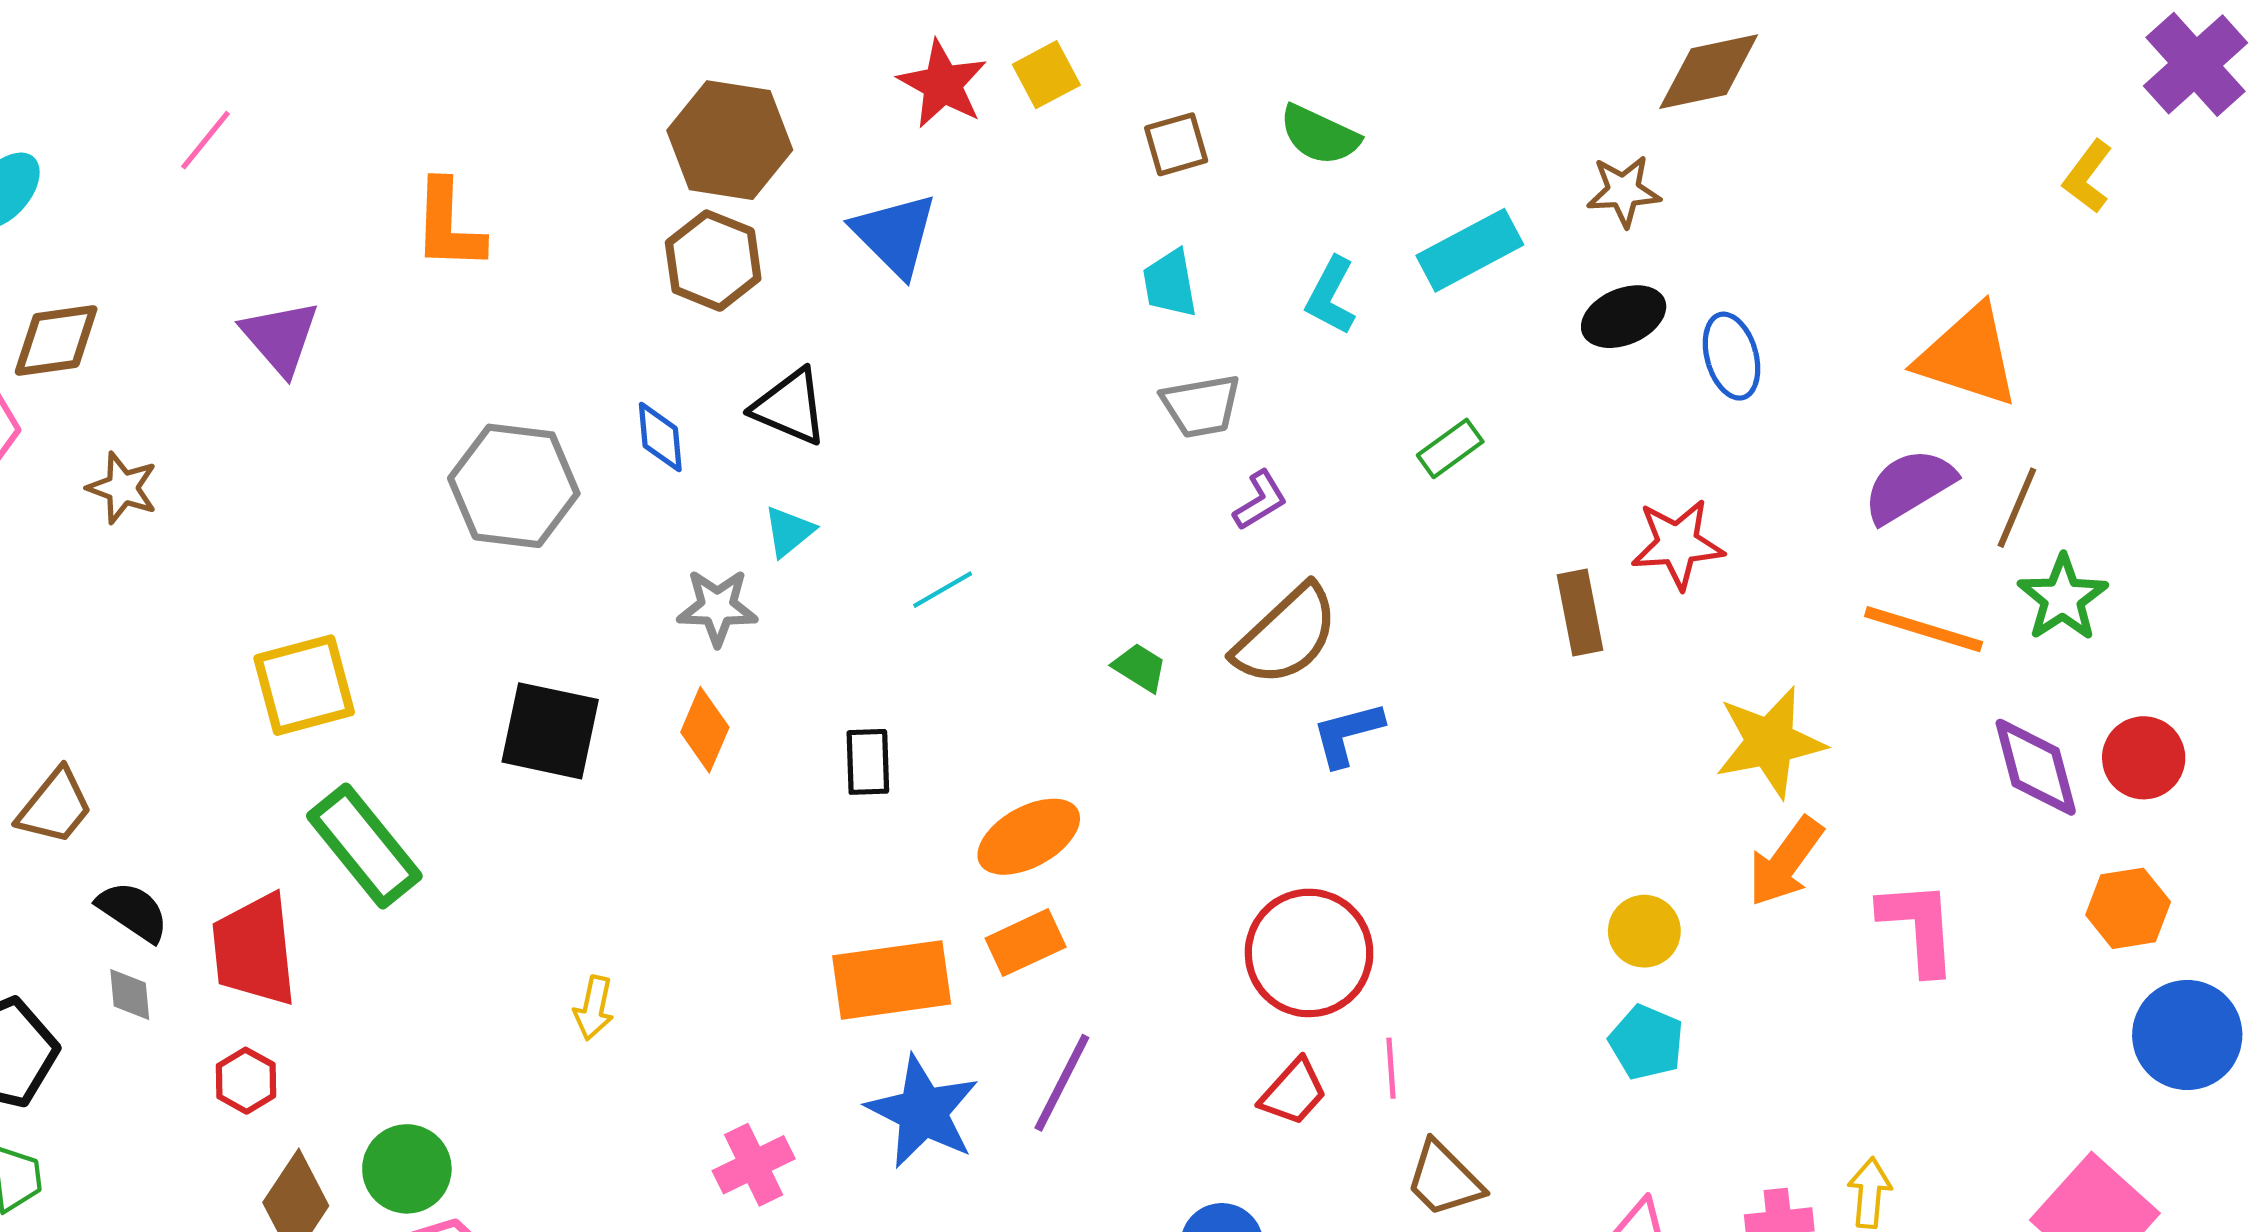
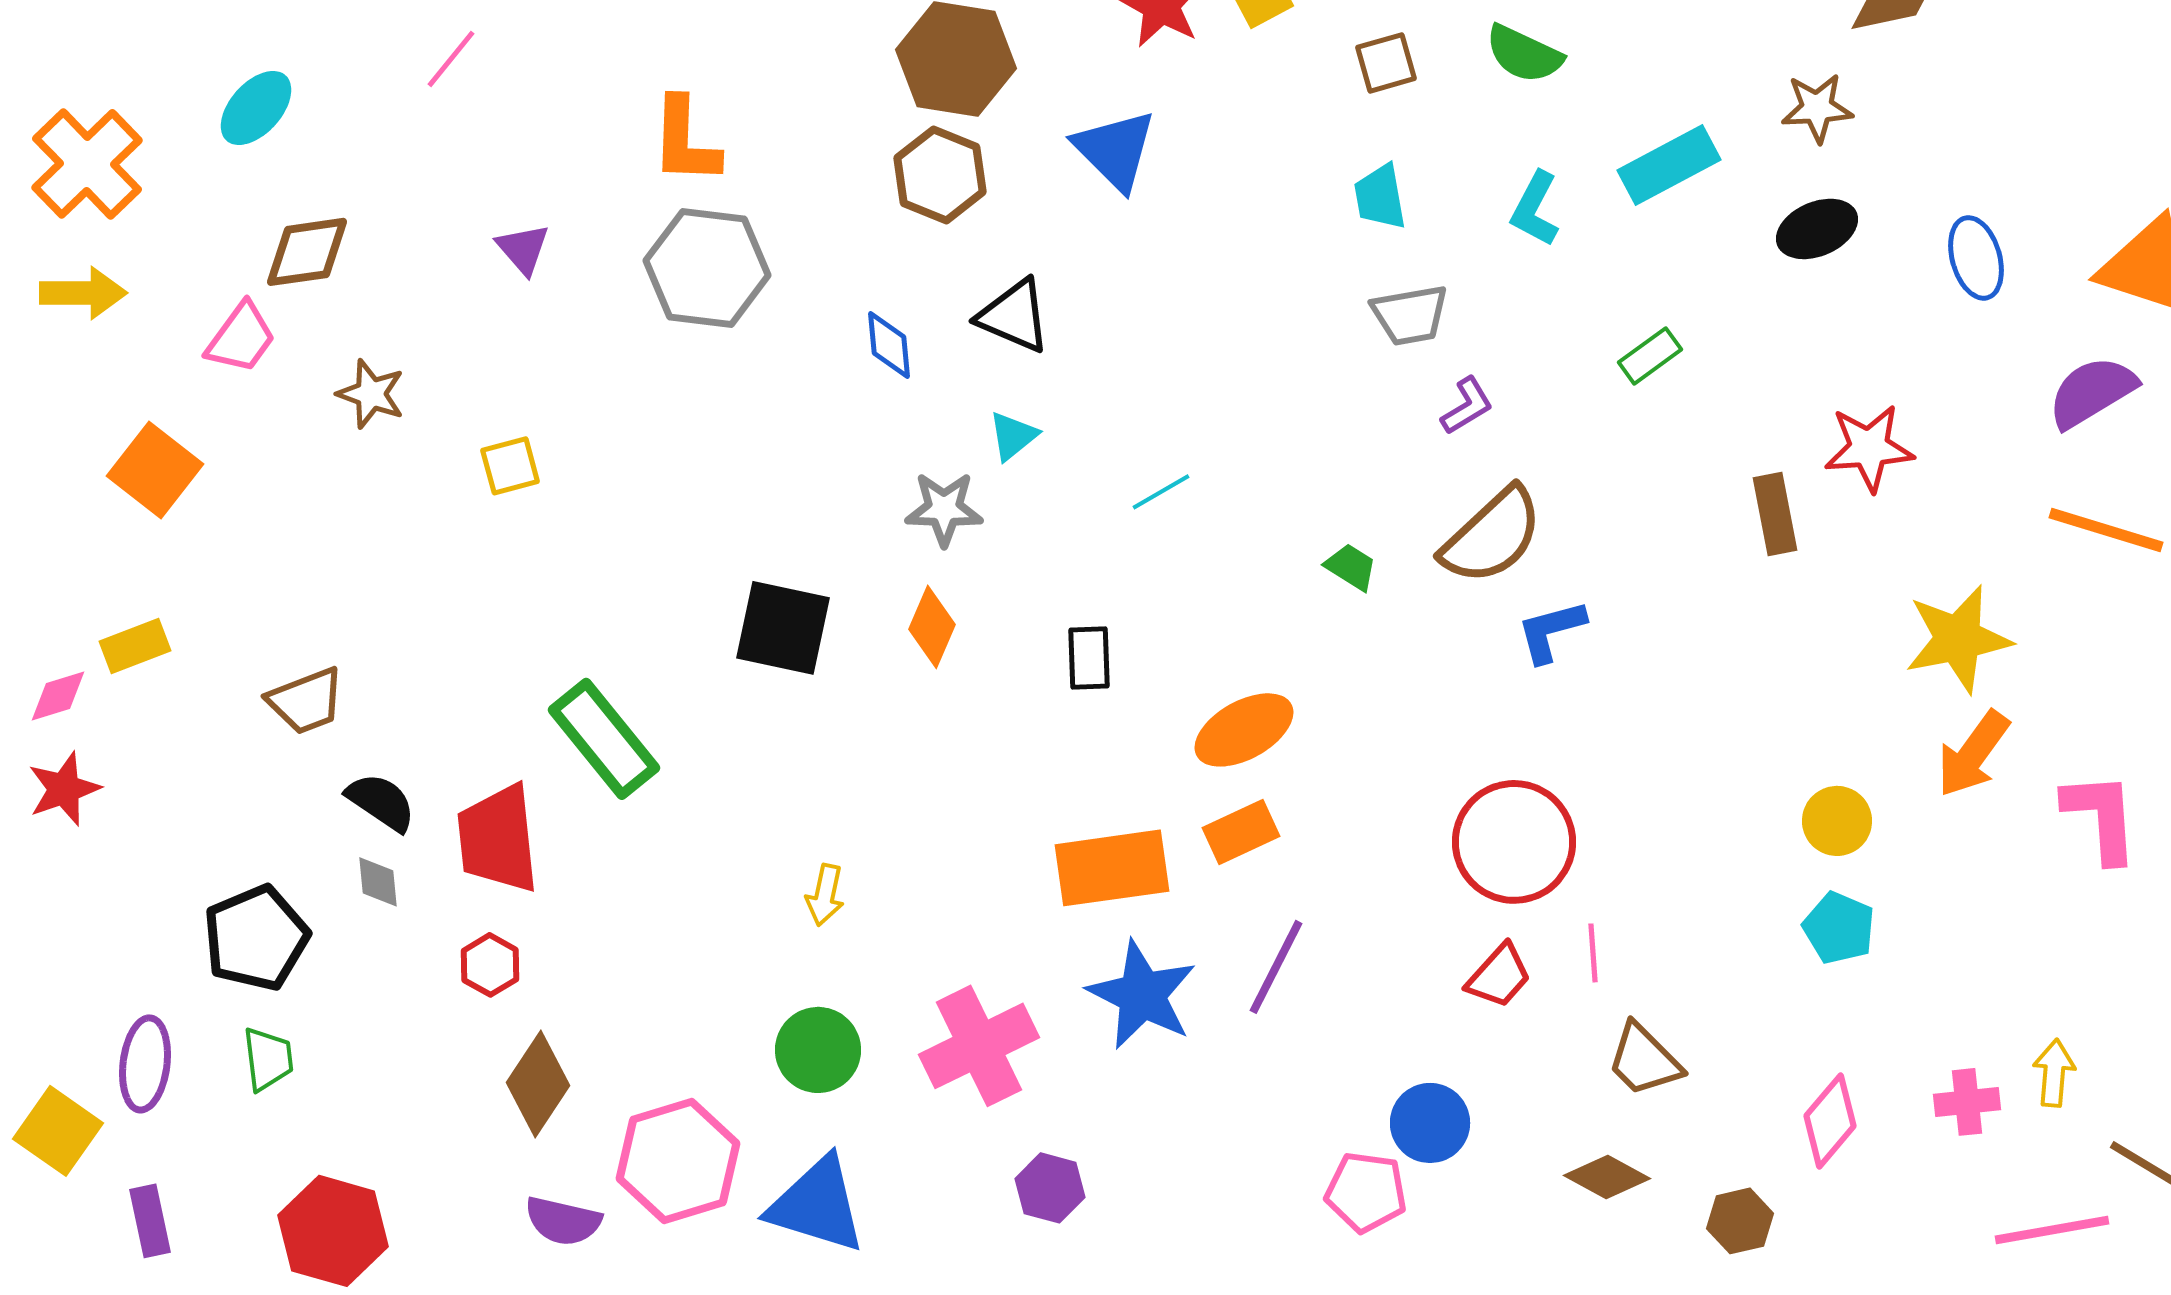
purple triangle: (280, 337) -> (523, 249), size x0.7
blue ellipse: (1732, 356) -> (1976, 258), moved
gray hexagon: (514, 486) -> (707, 268), moved
yellow square: (304, 685) -> (510, 466), moved, size x0.6
brown trapezoid: (55, 807) -> (306, 701), turned 30
pink cross: (754, 1165) -> (979, 1046), size x1.5
green circle: (407, 1169) -> (818, 1050), moved

